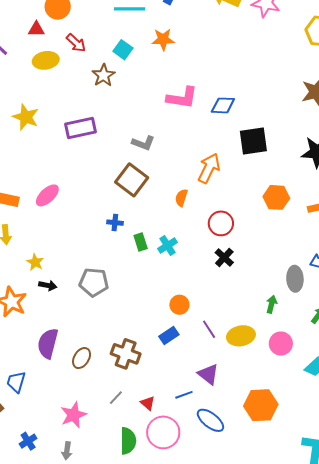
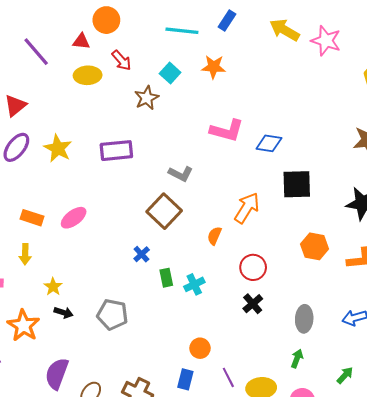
yellow star: (26, 117) -> (58, 148), moved
blue cross: (115, 223) -> (142, 254), turned 35
gray ellipse: (295, 279) -> (304, 319), moved
blue rectangle: (169, 336) -> (185, 379), turned -48

